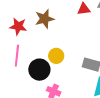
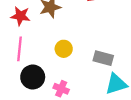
black circle: (39, 70) -> (33, 77), moved

